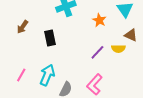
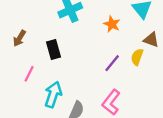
yellow semicircle: (118, 49) -> (137, 57), turned 112
pink line: (21, 75) -> (29, 74), moved

